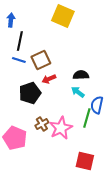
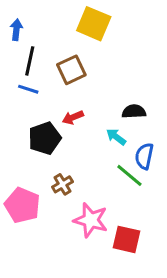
brown square: (41, 60) -> (71, 70), moved
black semicircle: (81, 75) -> (134, 111), moved
green line: (87, 118) -> (129, 175), turned -66
pink star: (61, 128) -> (91, 220), moved, turned -30

